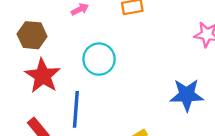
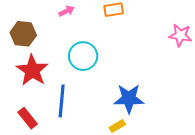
blue star: (187, 95) -> (129, 99), moved

